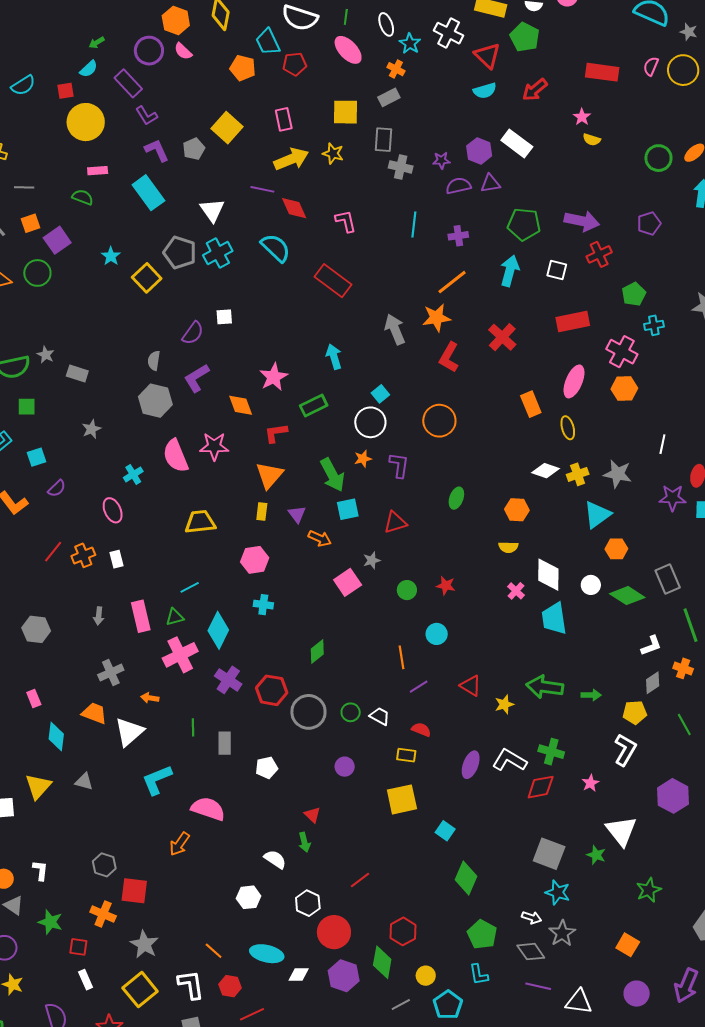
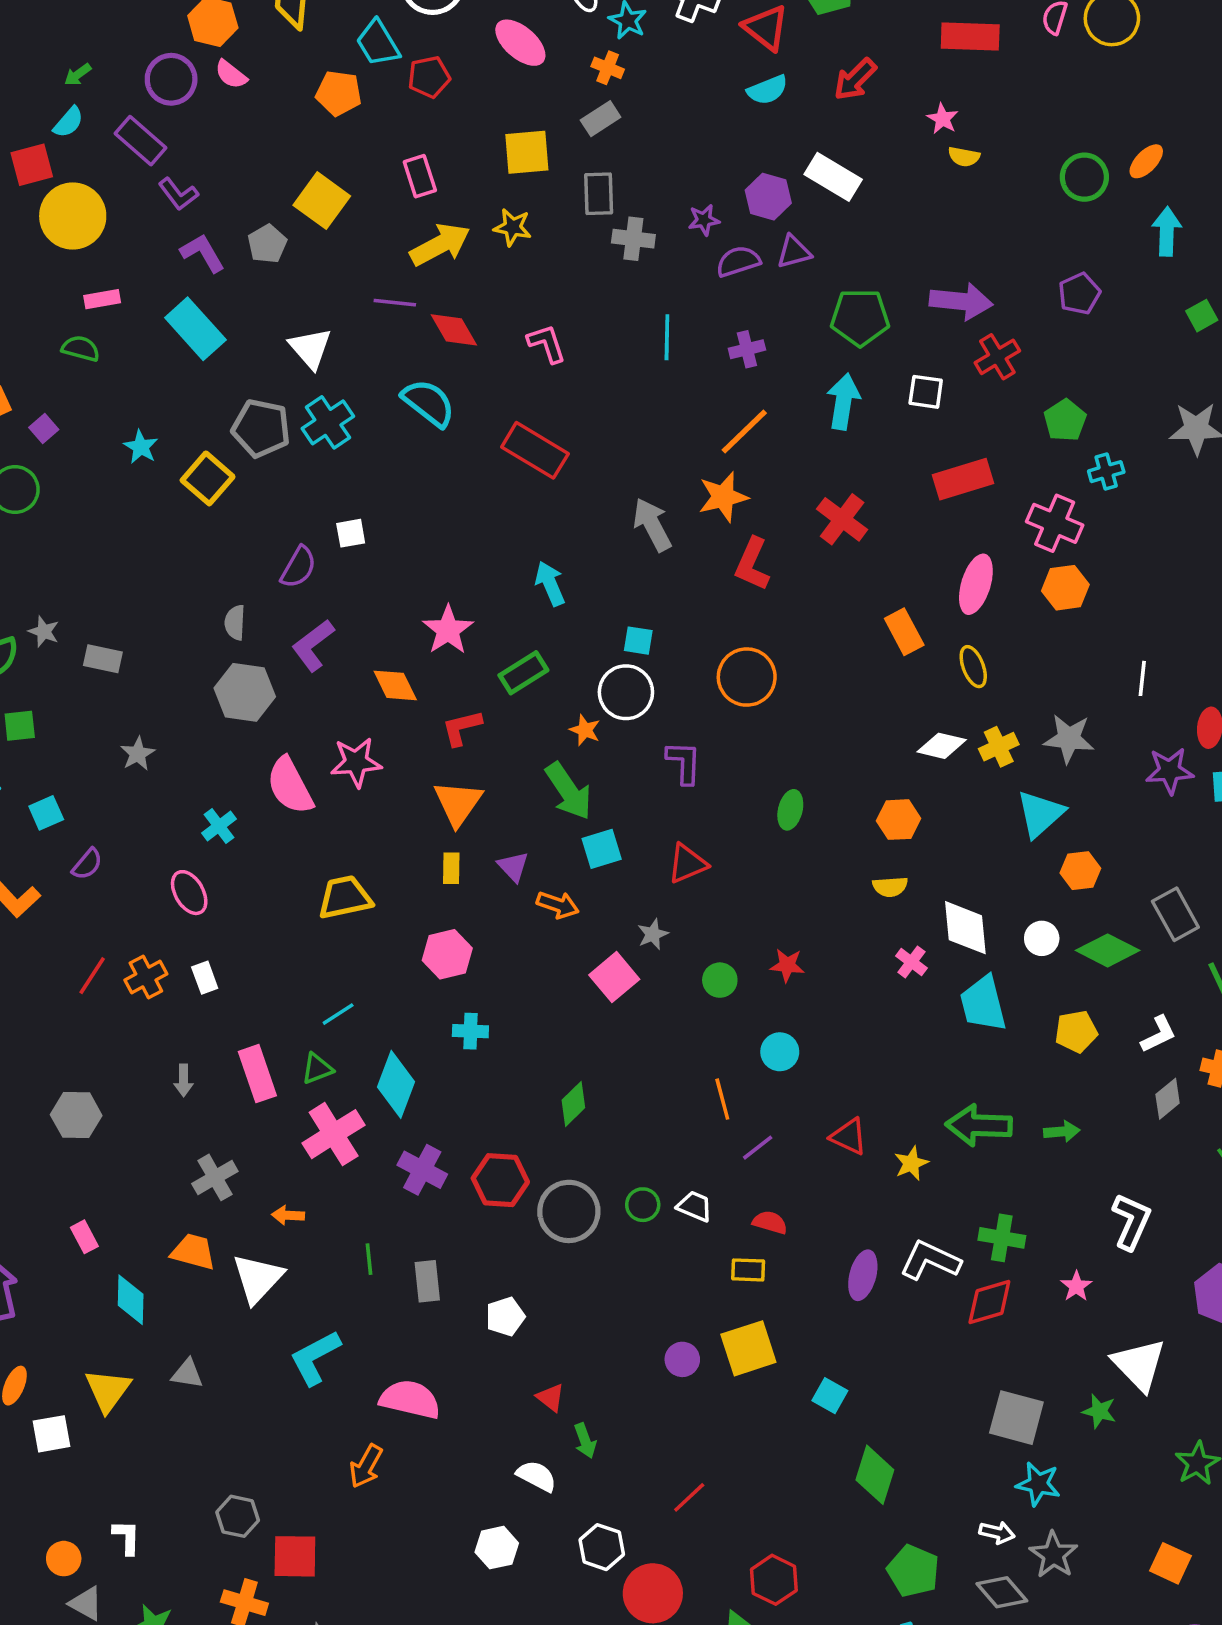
red square: (65, 91) -> (32, 165), size x1.4
purple square: (57, 240) -> (44, 428), size x0.6
cyan square: (380, 394) -> (638, 641), turned -36
orange star: (363, 459) -> (585, 730), moved, turned -30
yellow pentagon: (635, 712) -> (1076, 1031), moved
purple circle: (345, 767) -> (682, 1359), moved
red triangle: (312, 815) -> (550, 1398), moved

